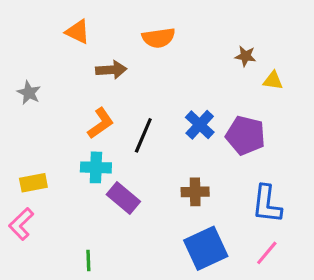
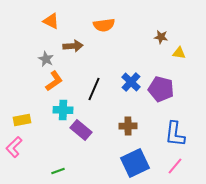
gray star: (29, 93) -> (46, 59), moved
orange L-shape: (101, 123) -> (54, 81), moved
green line: (88, 261) -> (58, 171), turned 72

